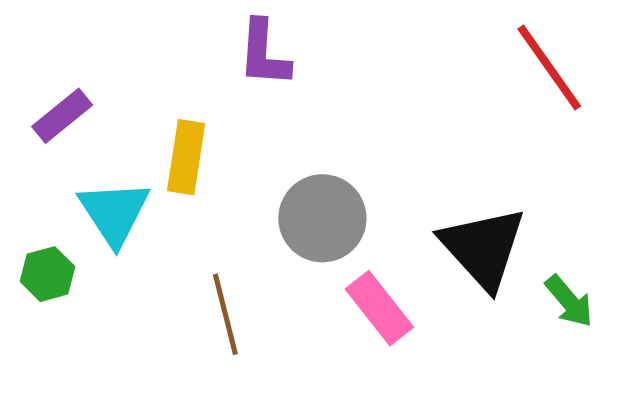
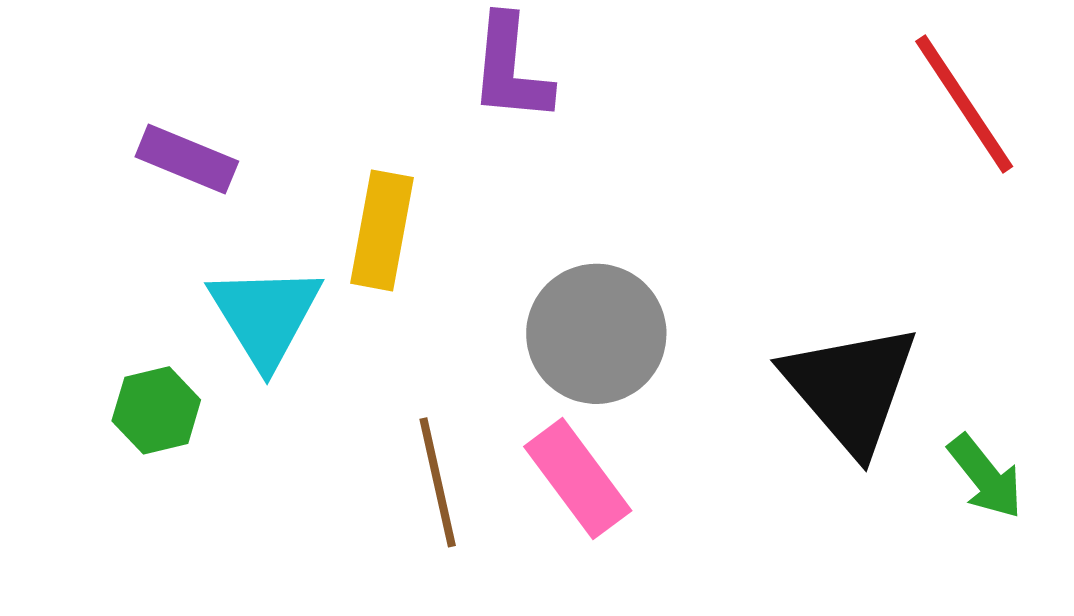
purple rectangle: (62, 116) -> (187, 159), turned 60
pink rectangle: (379, 308) -> (578, 479), moved

